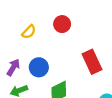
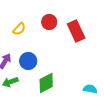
red rectangle: (92, 62) -> (76, 31), moved

